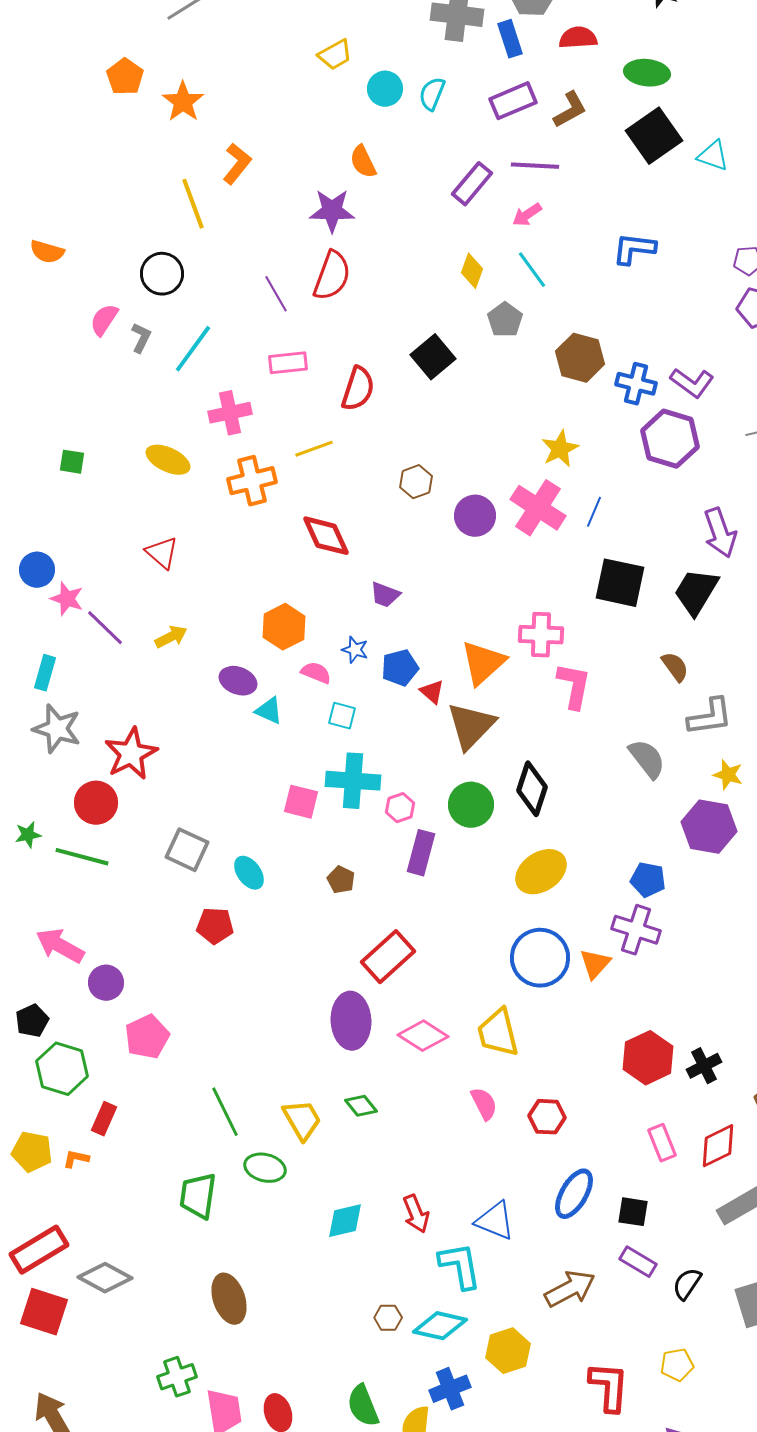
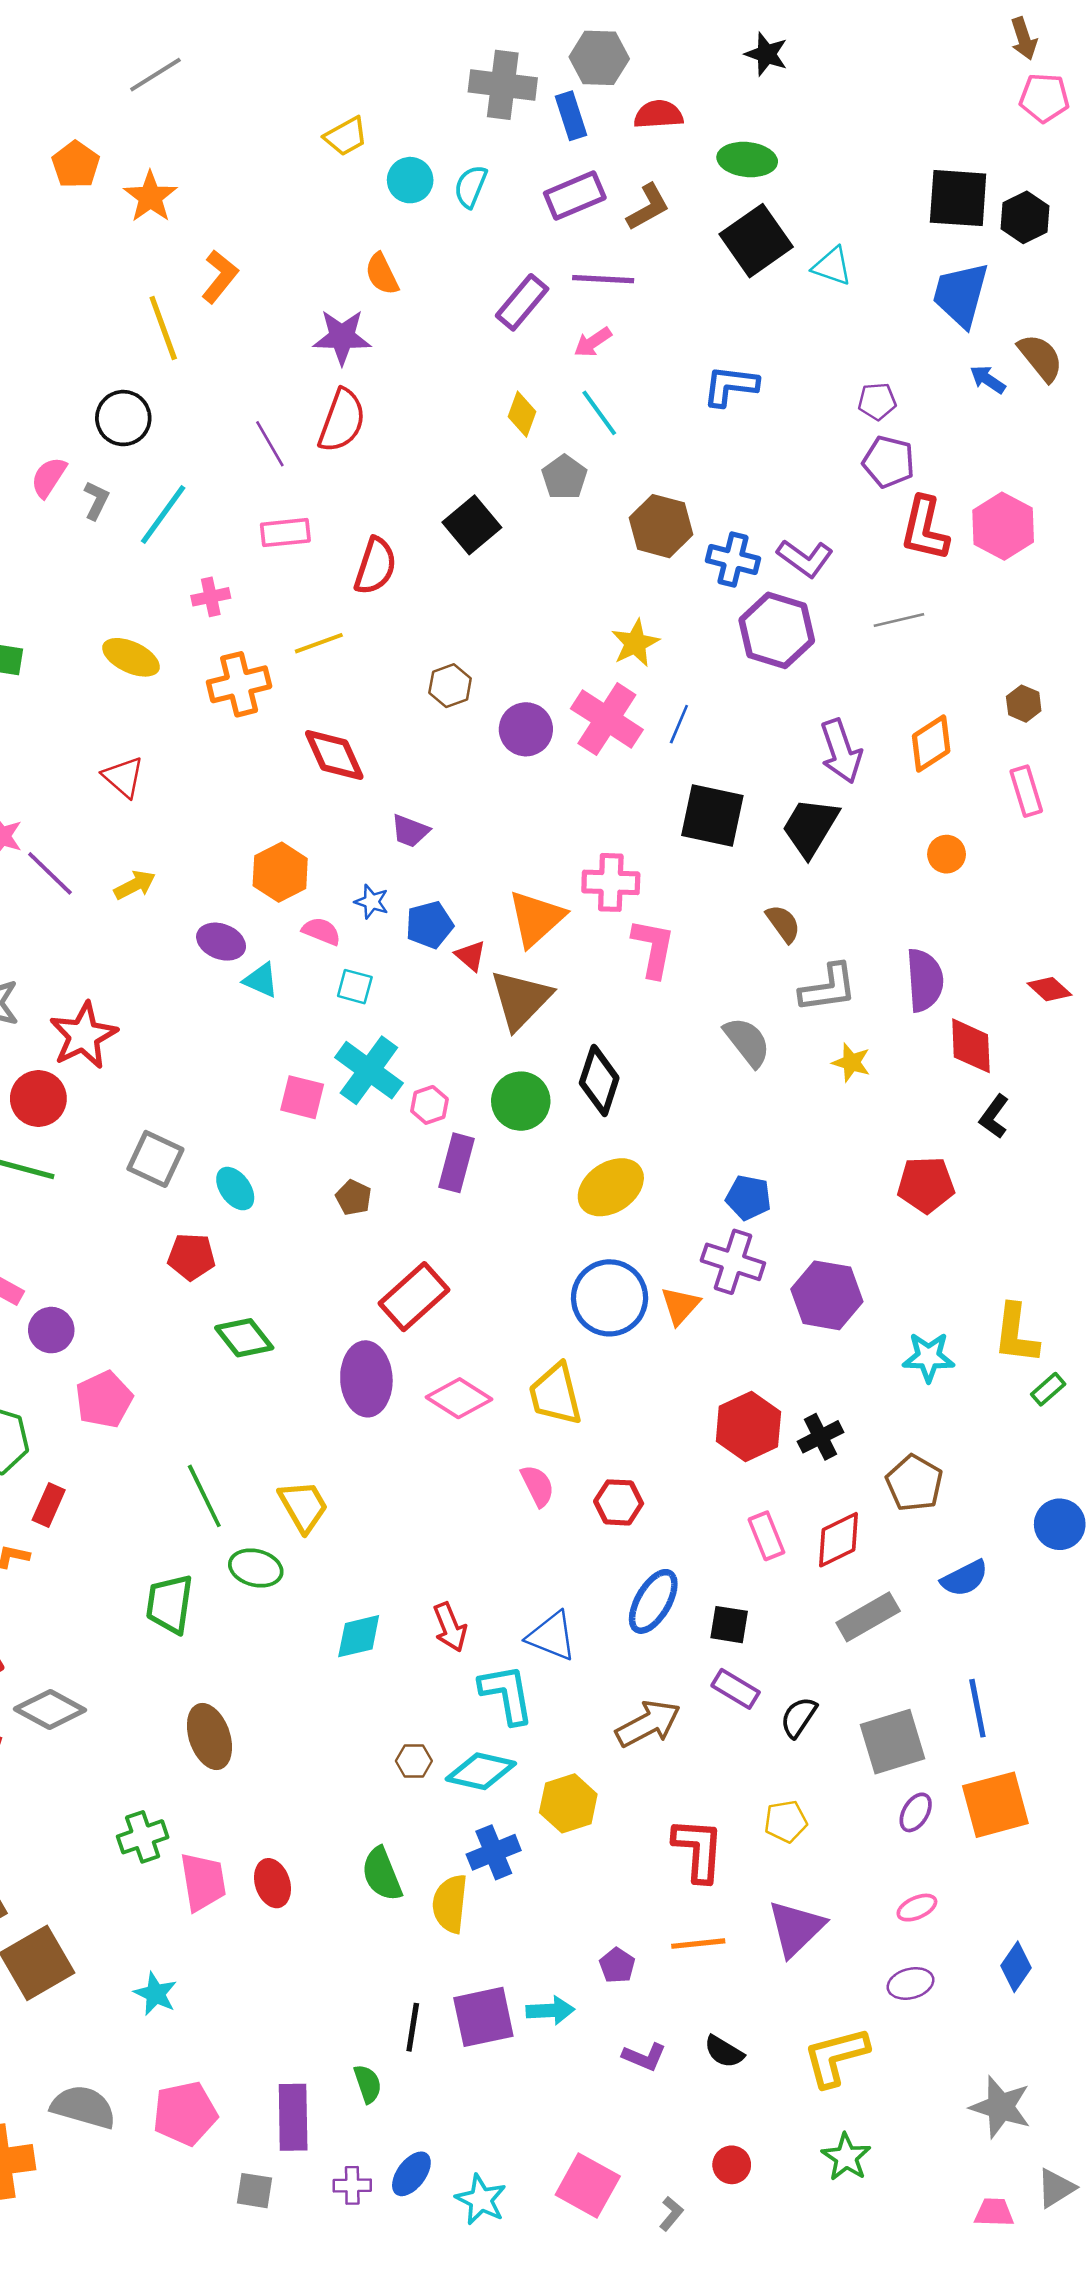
pink cross: (230, 413) -> (211, 597), size x0.7
cyan cross: (353, 781) -> (369, 1070), turned 32
purple hexagon: (709, 827) -> (827, 1295), moved
green diamond: (361, 1106) -> (244, 1338), moved, size x1.4

